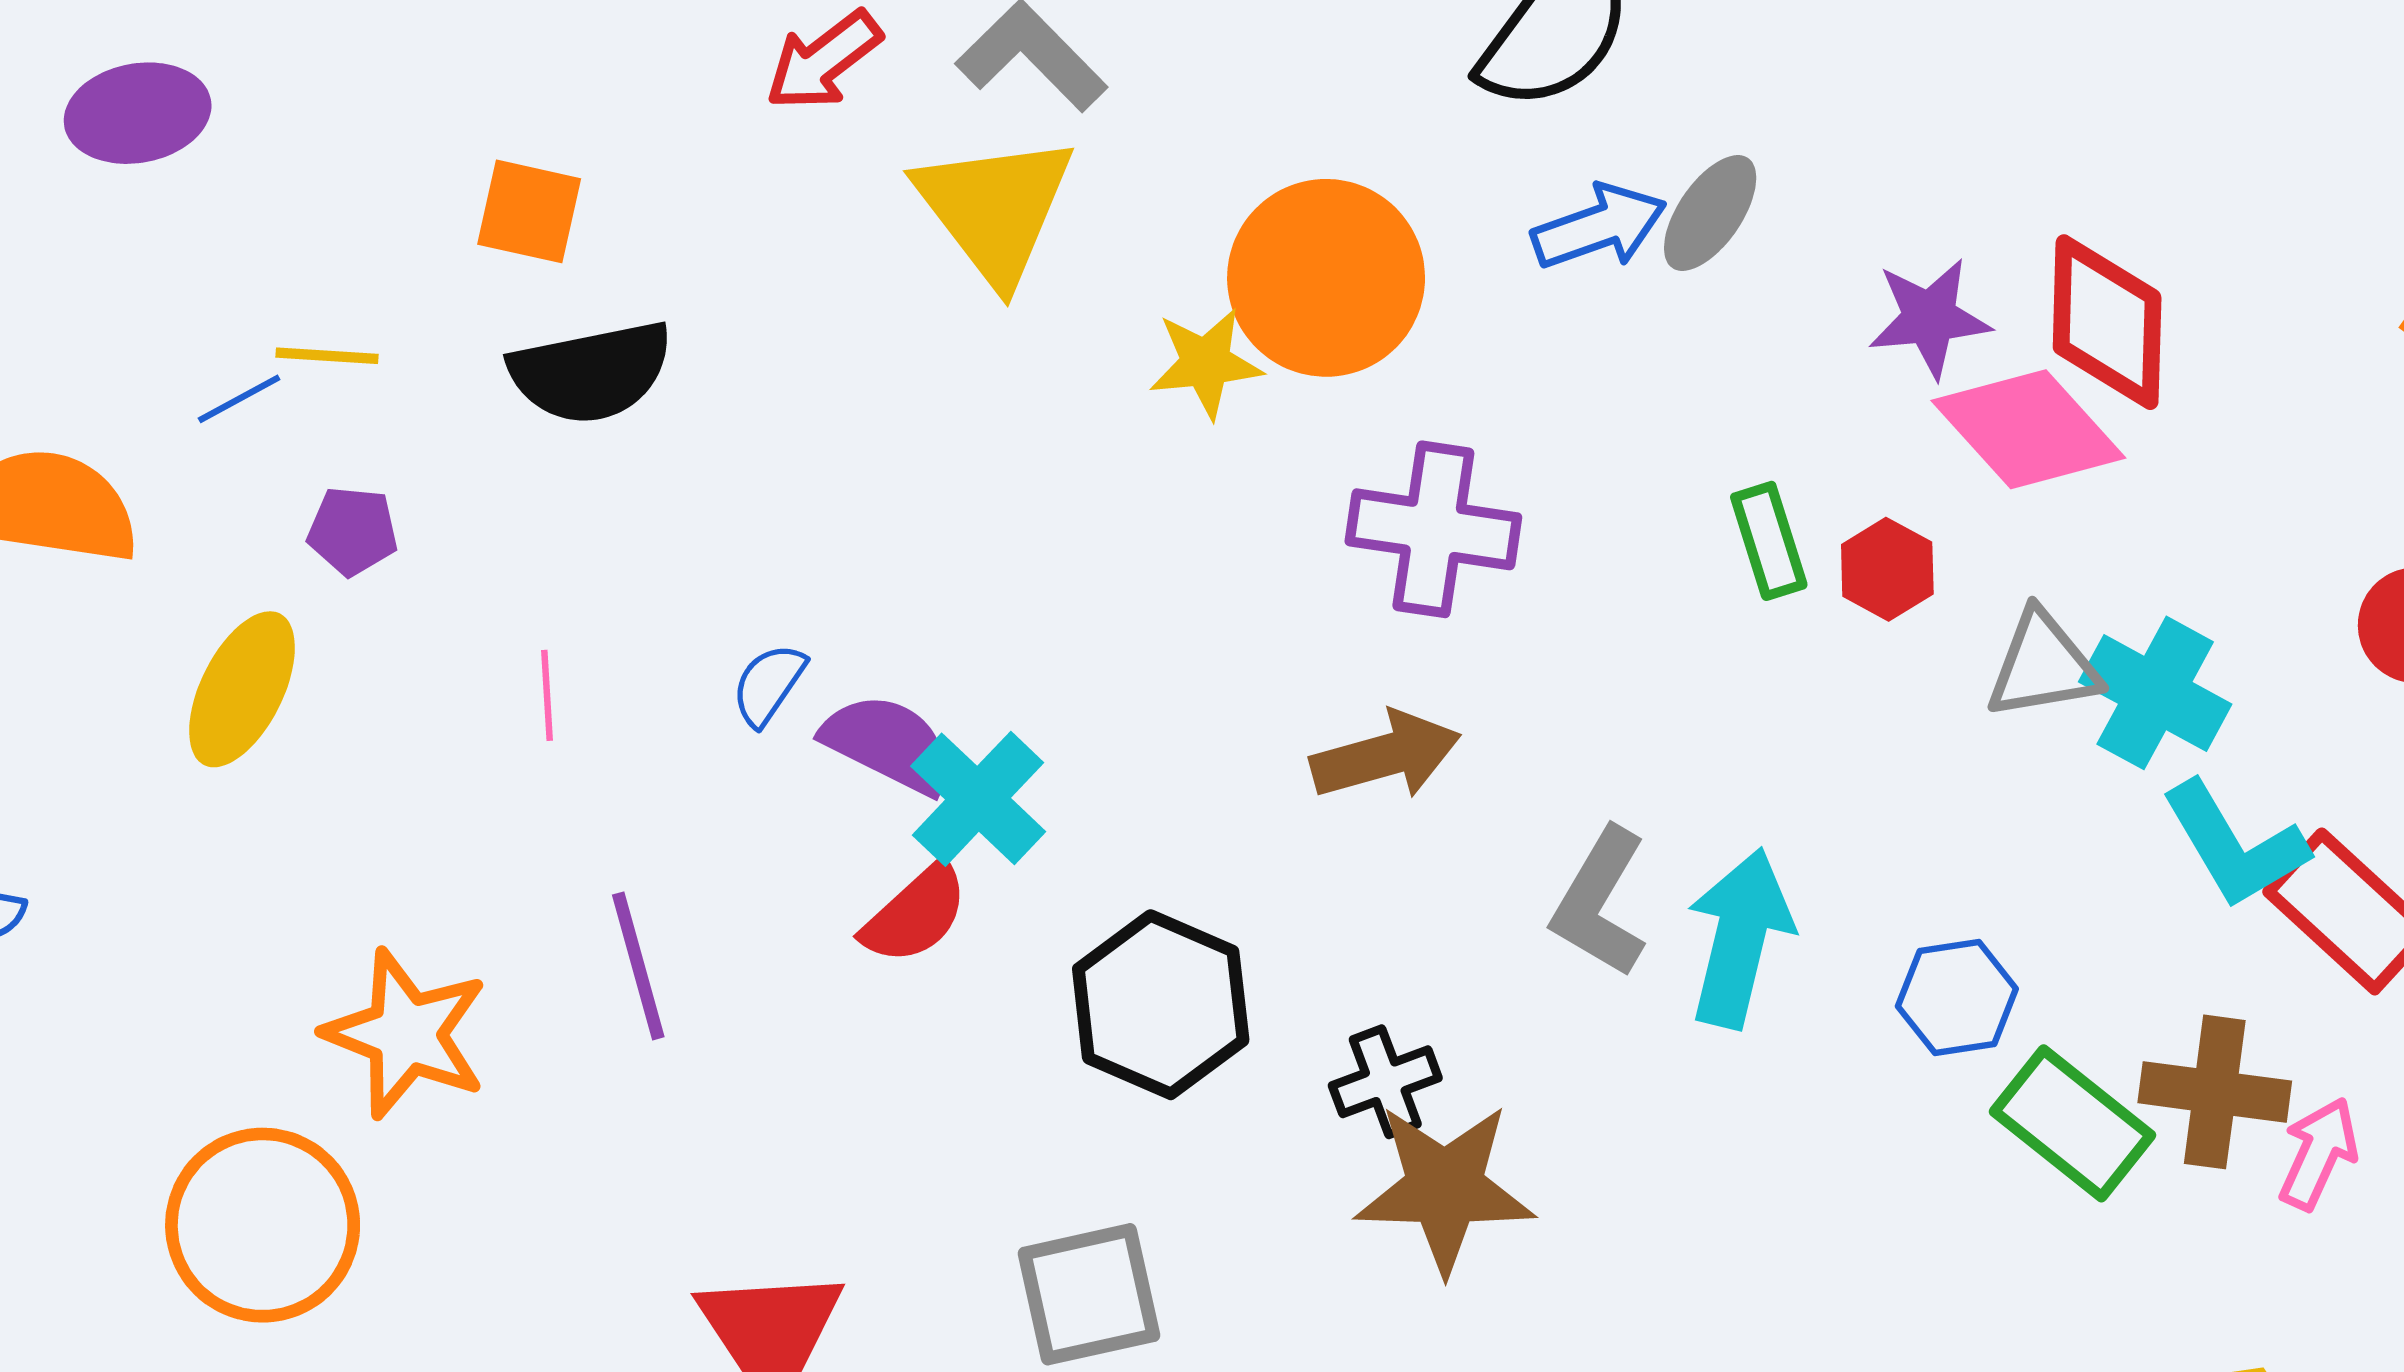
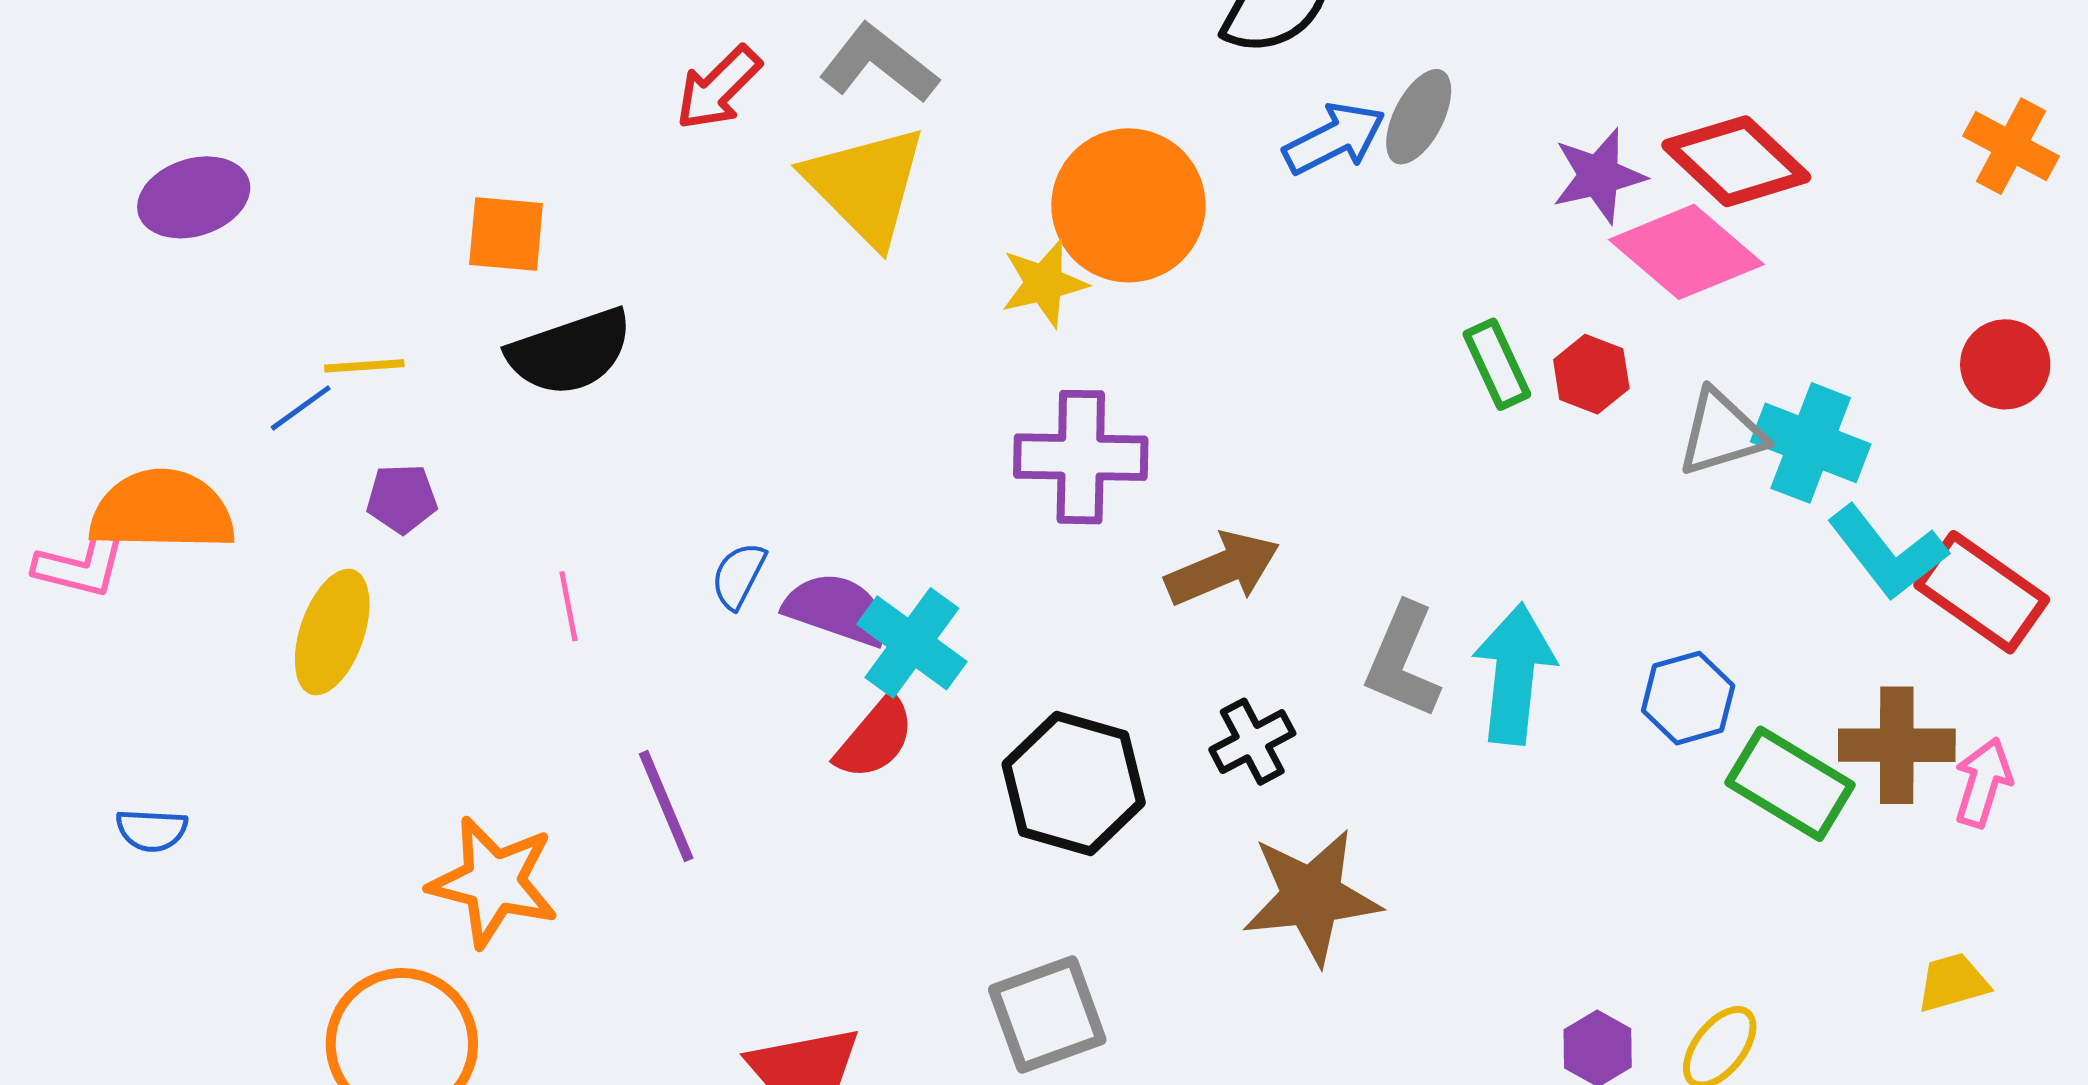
red diamond: (2107, 322) -> (1736, 161), turned -41
purple cross: (1433, 529) -> (1081, 457), moved
black cross: (1385, 1082) -> (1252, 742), moved

